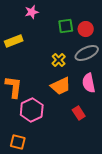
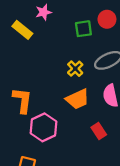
red circle: (86, 29) -> (107, 19), moved
yellow rectangle: (14, 41) -> (22, 30), moved, turned 60

